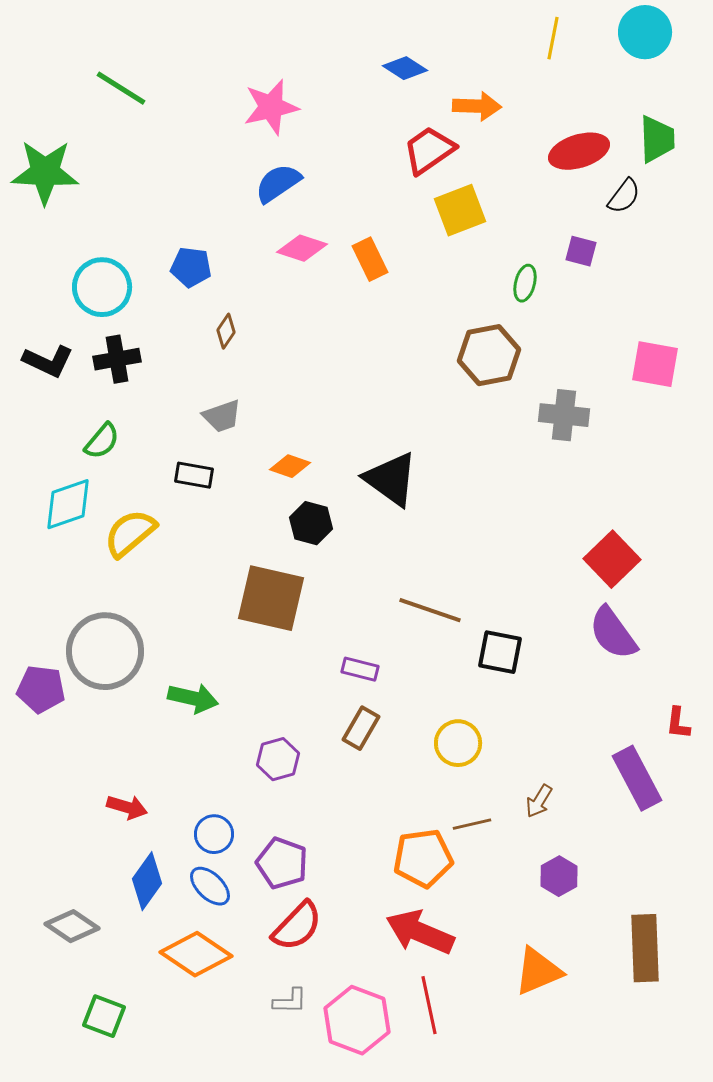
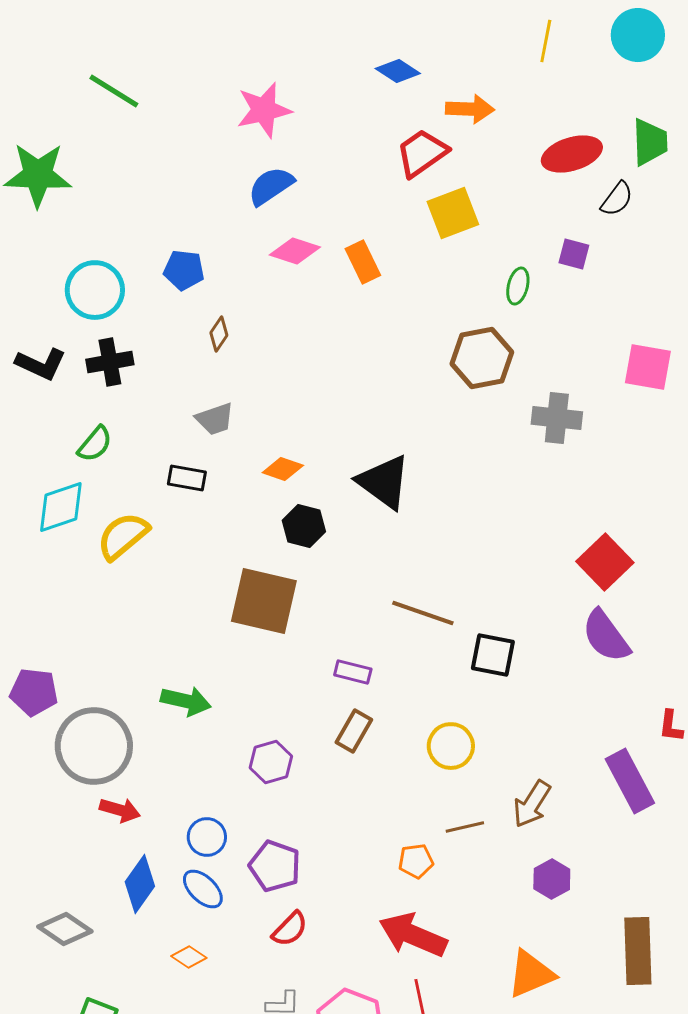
gray circle: (105, 651) -> (94, 746), moved
brown arrow: (539, 801) -> (532, 804), size x1.4
orange pentagon: (423, 858) -> (416, 861), size x0.6
red semicircle: (297, 926) -> (290, 929), size x0.7
orange diamond: (196, 954) -> (189, 957), size x0.5

